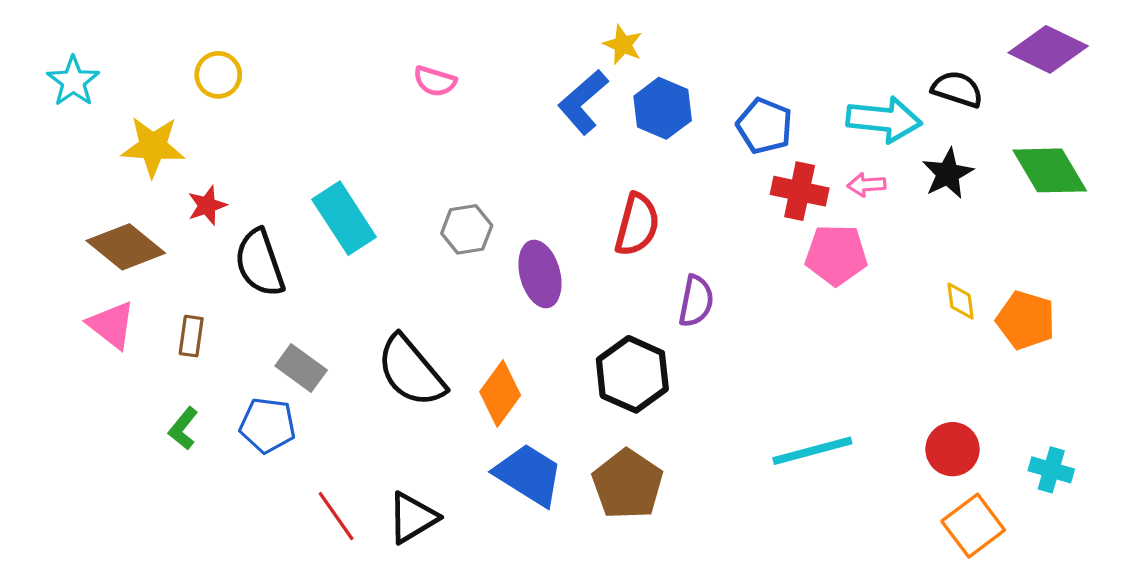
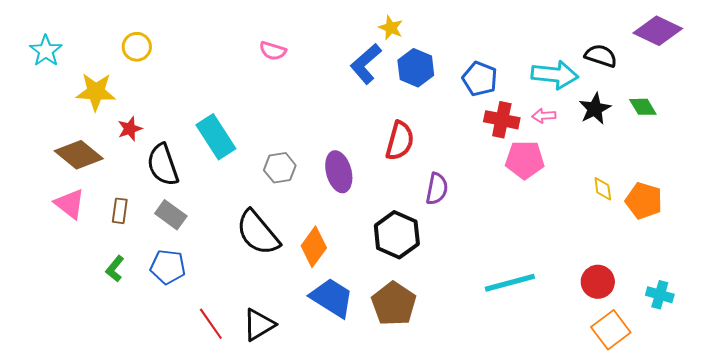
green diamond: (1050, 170) -> (643, 107), moved, size x0.6
gray hexagon: (467, 229) -> (280, 168), moved
gray rectangle: (301, 368) -> (171, 215), moved

